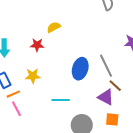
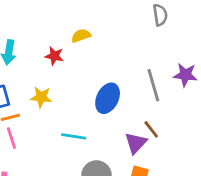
gray line: (106, 66) -> (153, 85), moved
purple triangle: (106, 97) -> (136, 143), turned 36

